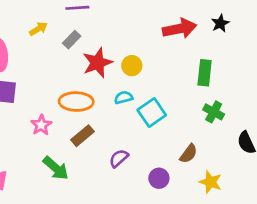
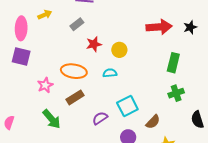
yellow arrow: (38, 29) -> (45, 15), moved
red star: (97, 63) -> (94, 44), size x0.7
cyan square: (152, 112) -> (127, 106), moved
green cross: (214, 112) -> (176, 93), turned 35

